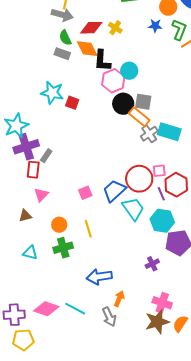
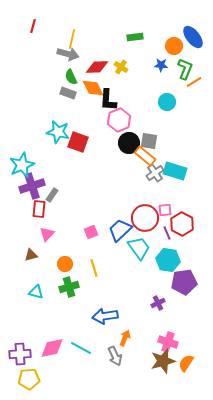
cyan circle: (129, 71) -> (167, 102), moved
red square: (72, 103) -> (78, 142), size x1.5
pink diamond: (46, 309) -> (52, 348), turned -30

